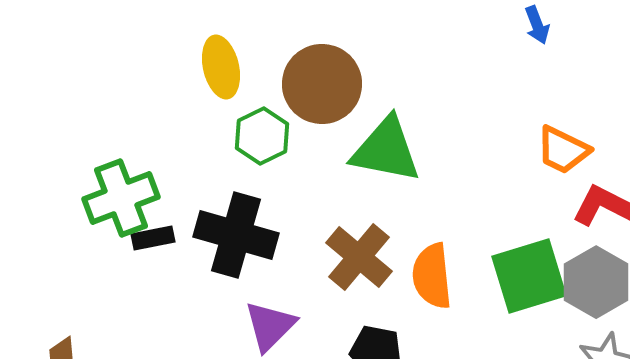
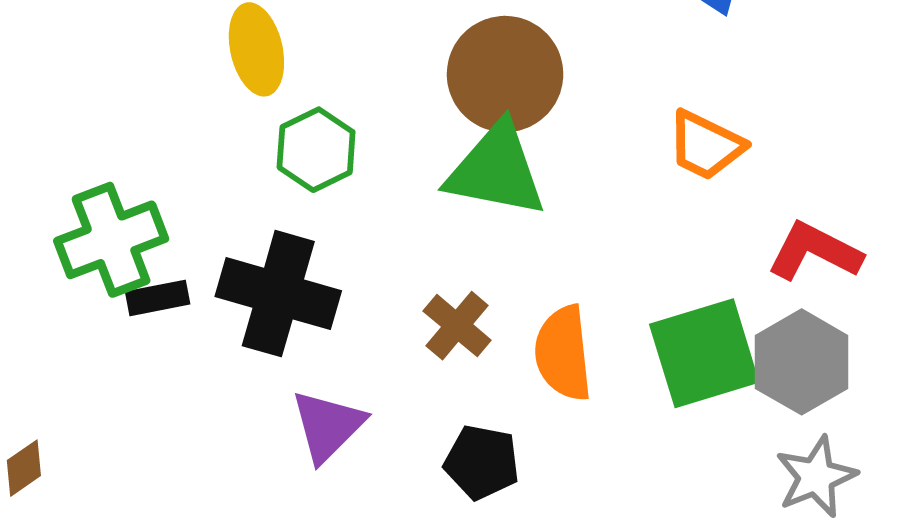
brown circle: (322, 84) -> (505, 74), moved
orange trapezoid: (563, 150) -> (706, 145), moved
brown cross: (359, 257) -> (457, 326), size x0.7

